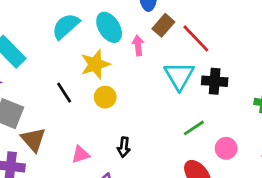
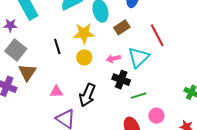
brown rectangle: (163, 25) -> (122, 27), moved
pink arrow: (138, 45) -> (113, 59), moved, turned -112
black cross: (215, 81) -> (121, 80), moved
black arrow: (124, 147) -> (87, 95), size x1.6

